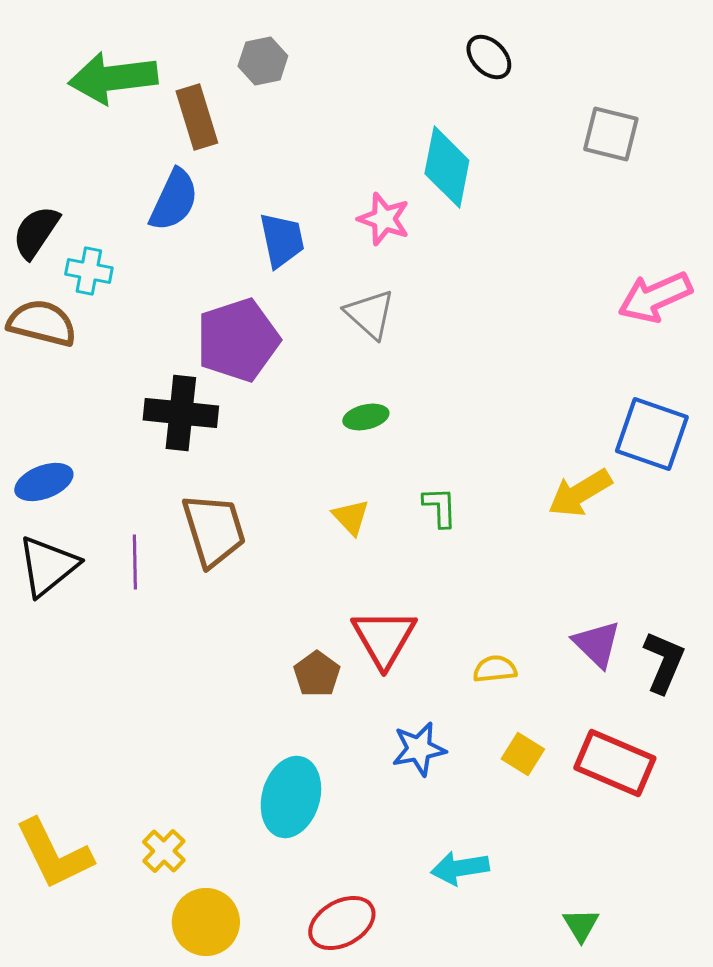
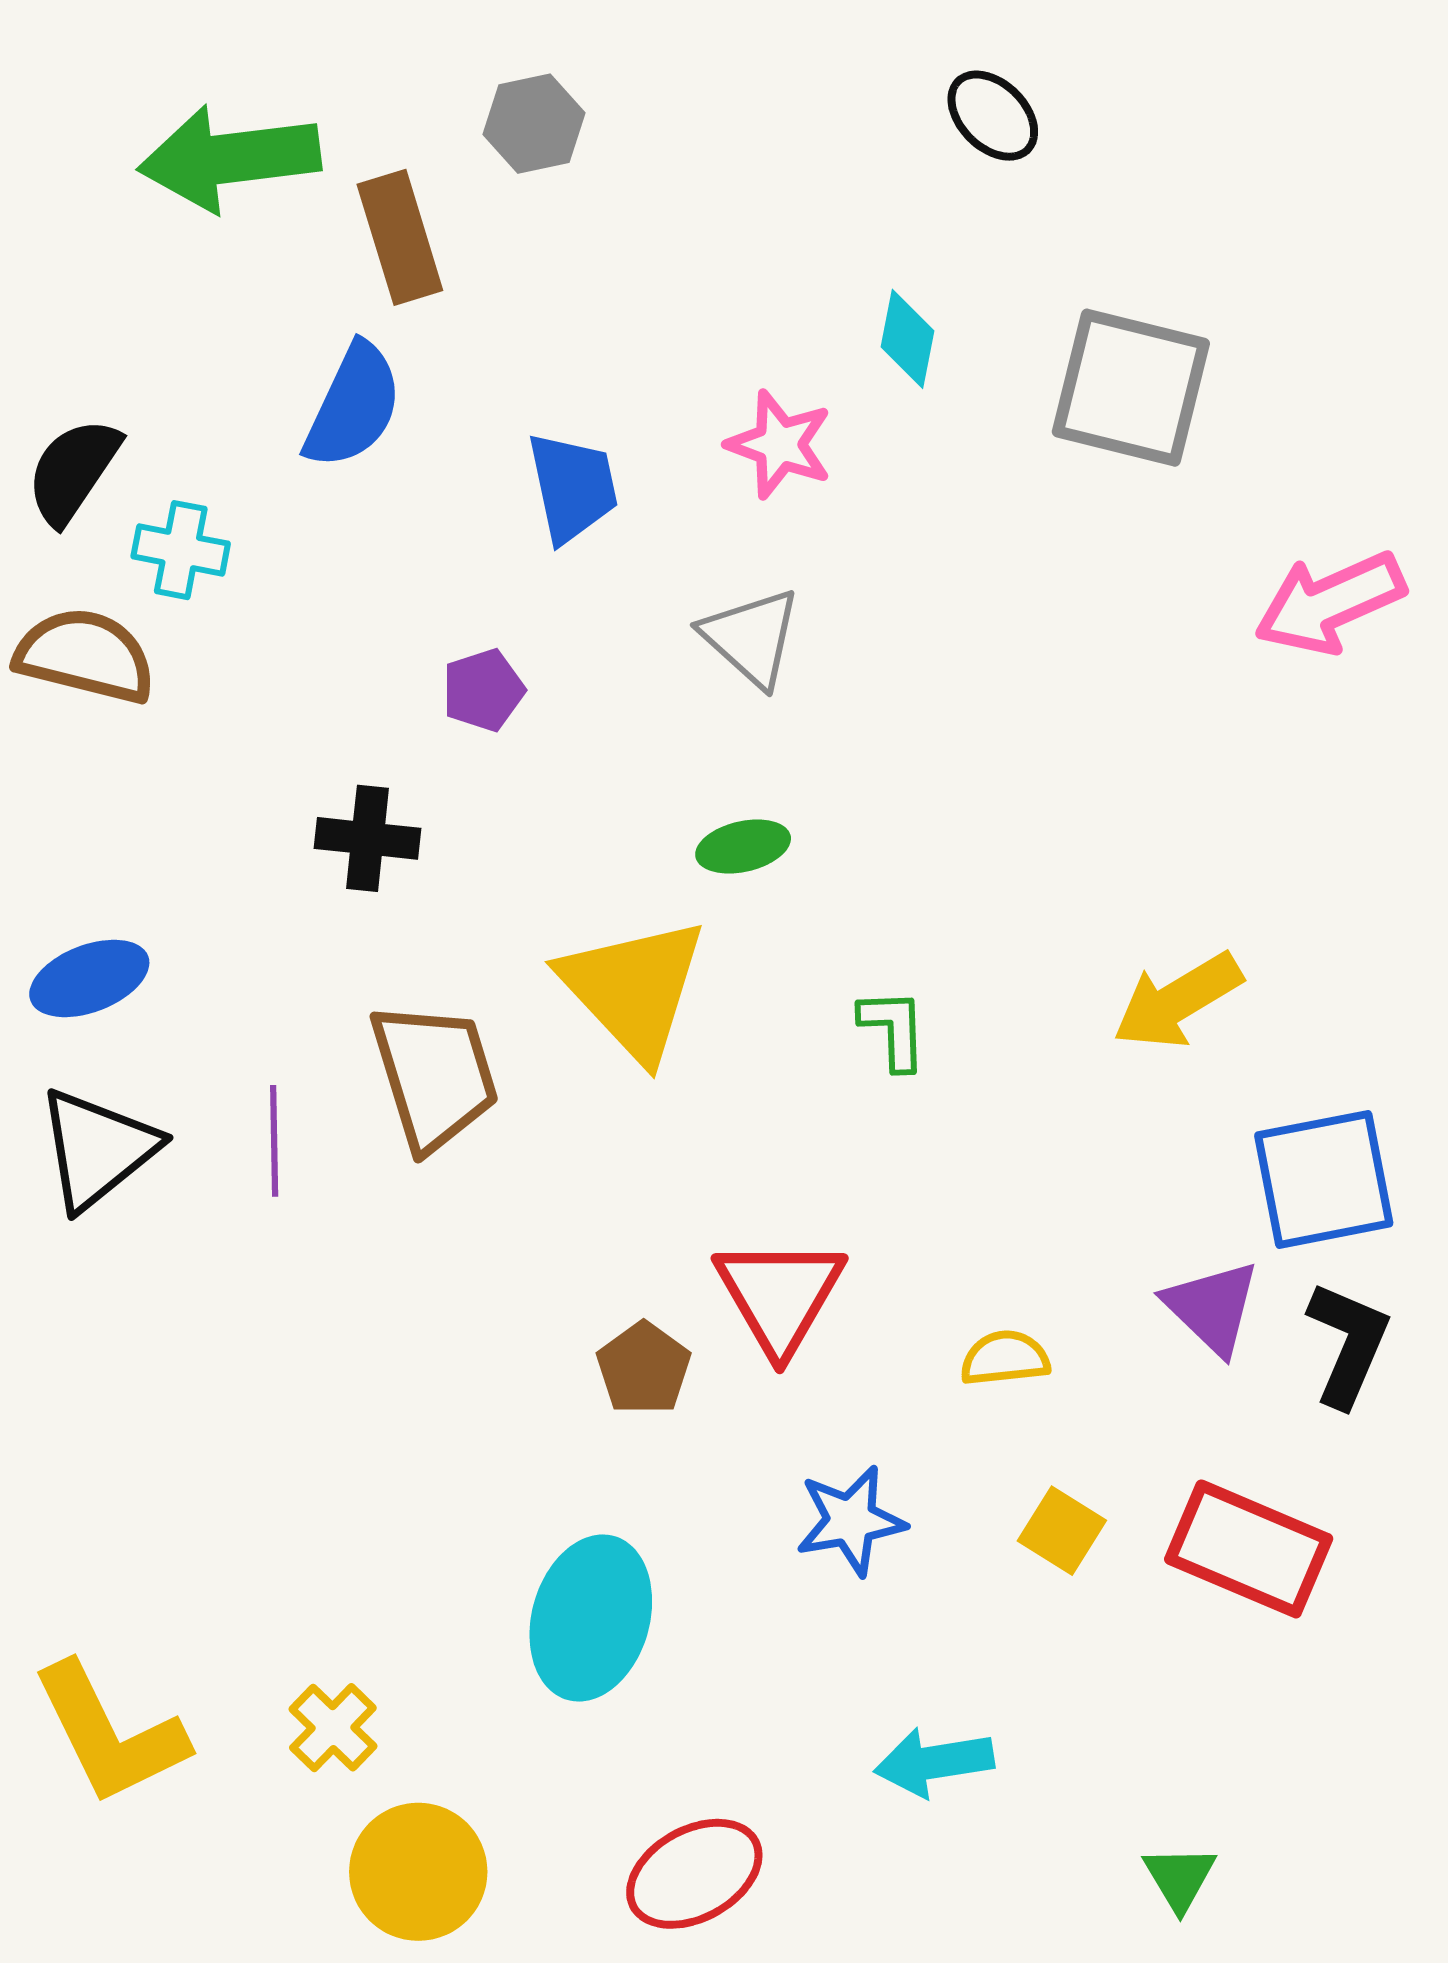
gray square: (611, 134) -> (1131, 388), moved, size x1.4
cyan diamond: (447, 167) -> (908, 339), size x0.6
purple pentagon: (238, 340) -> (483, 690), size x0.5
black cross: (181, 413) -> (367, 838), size x0.7
blue square: (652, 434) -> (1324, 1179), moved, turned -30
yellow triangle: (351, 517) -> (633, 989), moved, size x2.0

